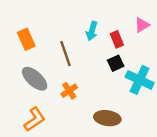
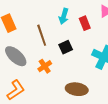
black square: (116, 63) -> (66, 47), moved

